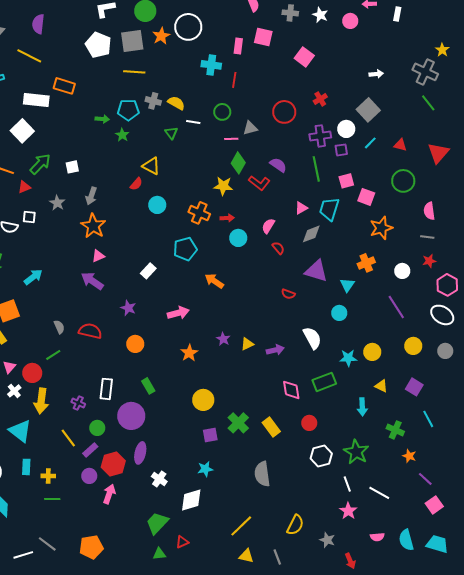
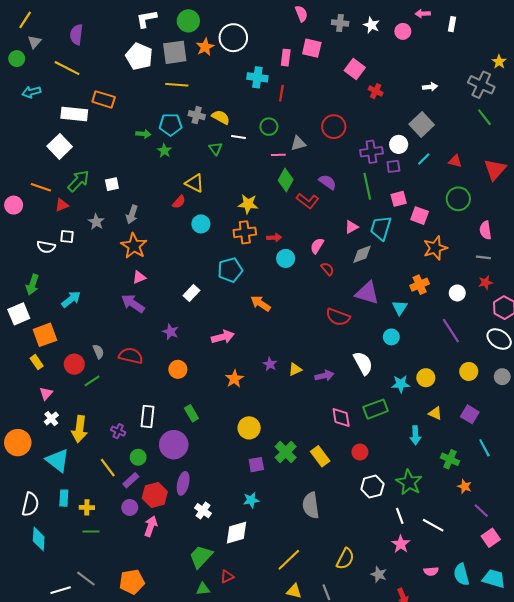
red cross: (320, 99) -> (376, 91), moved, turned -32
yellow star: (223, 186) -> (248, 204), moved
orange cross: (199, 213) -> (245, 232), turned -30
red semicircle: (288, 294) -> (338, 317), size x1.6
red circle: (32, 373) -> (74, 364), moved

